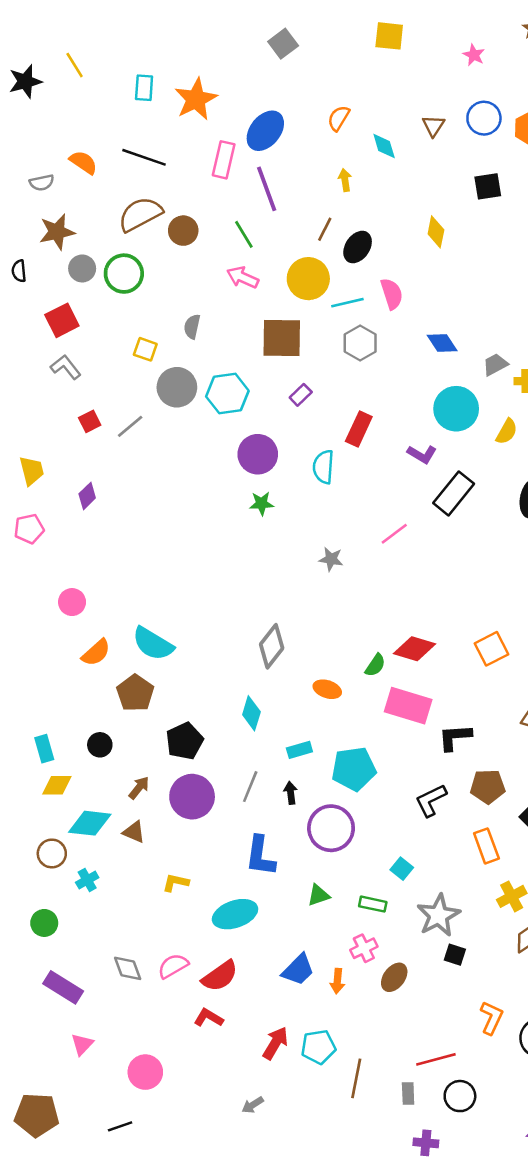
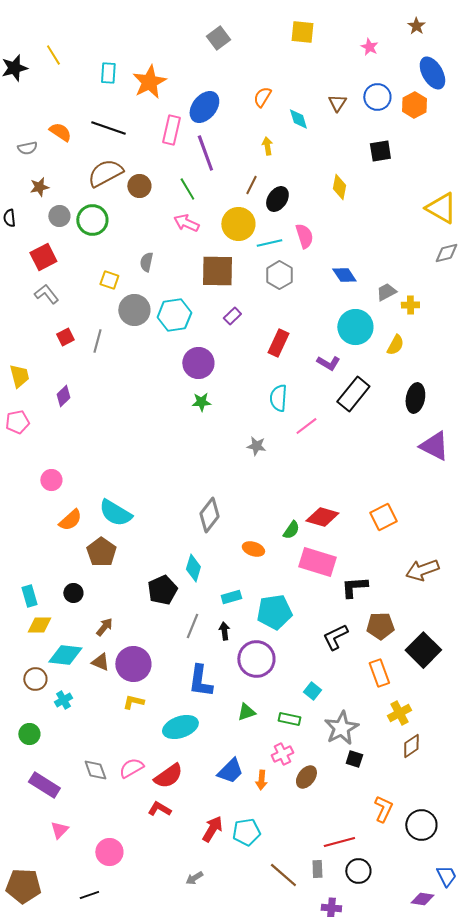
brown star: (57, 232) -> (39, 187), size x0.7
gray line: (130, 426) -> (97, 341), turned -35
cyan semicircle: (323, 467) -> (278, 398), moved
black pentagon: (184, 741) -> (162, 590), moved
purple circle: (192, 797) -> (133, 664), moved
brown line: (356, 1078) -> (283, 875), moved, turned -60

